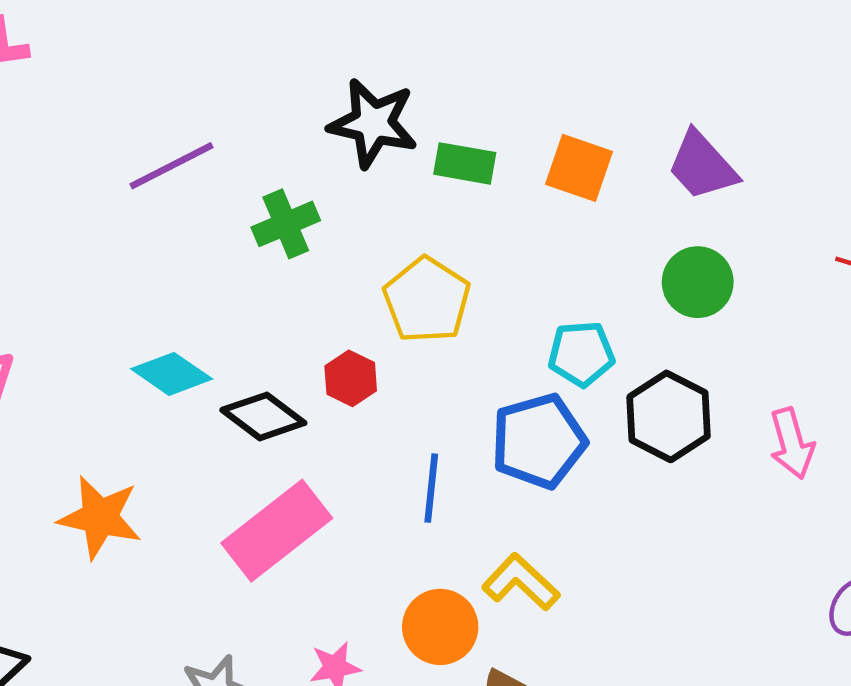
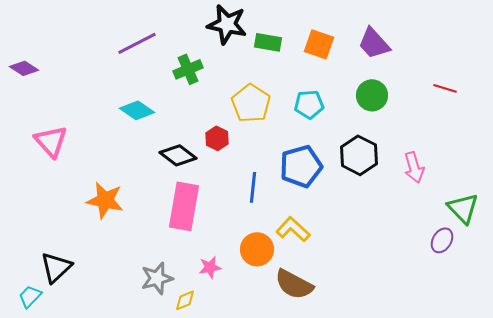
cyan pentagon: (581, 354) -> (309, 104), moved
cyan diamond: (172, 374) -> (137, 110), moved
pink rectangle: (277, 531) -> (184, 206), turned -42

